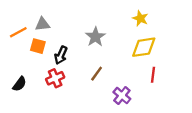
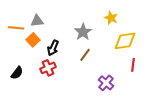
yellow star: (140, 18) -> (111, 18), moved
orange line: (18, 32) -> (16, 28), turned 35
orange square: (38, 46) -> (33, 40), turned 32
brown line: (97, 74) -> (85, 55), moved

